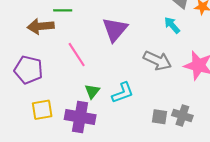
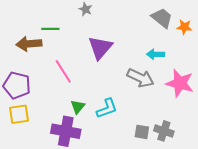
cyan arrow: (172, 25) -> (156, 54), moved, turned -48
yellow square: (42, 110) -> (19, 114), moved

